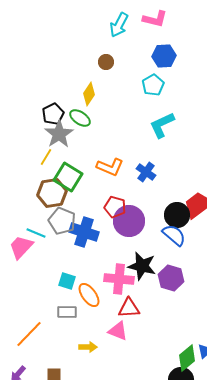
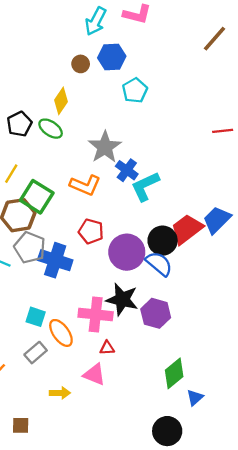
blue hexagon: (164, 56) -> (112, 57), moved
cyan L-shape: (162, 125) -> (145, 186), moved
gray star: (59, 134) -> (105, 147), moved
blue cross: (146, 172) -> (127, 170), moved
purple circle: (129, 221) -> (127, 252), moved
red triangle: (129, 308) -> (107, 348), size x0.6
gray rectangle: (67, 312) -> (36, 353), turned -42
green diamond: (187, 358) -> (174, 373), moved

